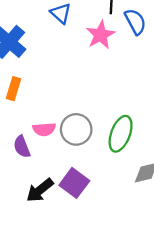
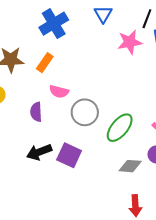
pink semicircle: (44, 129) -> (59, 92), moved
purple square: (74, 183) -> (69, 155), turned -30

